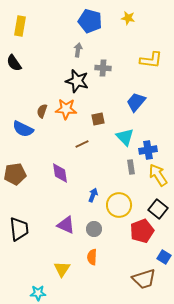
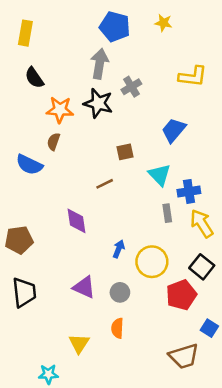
gray arrow: (78, 50) -> (100, 64), size x1.6
black semicircle: (14, 63) -> (34, 78), moved
gray cross: (103, 68) -> (131, 87), turned -35
orange star: (66, 109) -> (60, 110), moved
brown pentagon: (15, 174) -> (19, 240), moved

